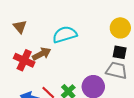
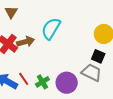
cyan semicircle: (65, 35) -> (51, 29), turned -55

